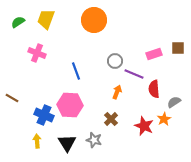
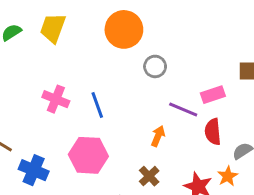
pink cross: (37, 53) -> (56, 99), moved
pink rectangle: (154, 54) -> (213, 95), moved
gray circle: (115, 61) -> (155, 66), moved
blue cross: (44, 115) -> (34, 170), moved

